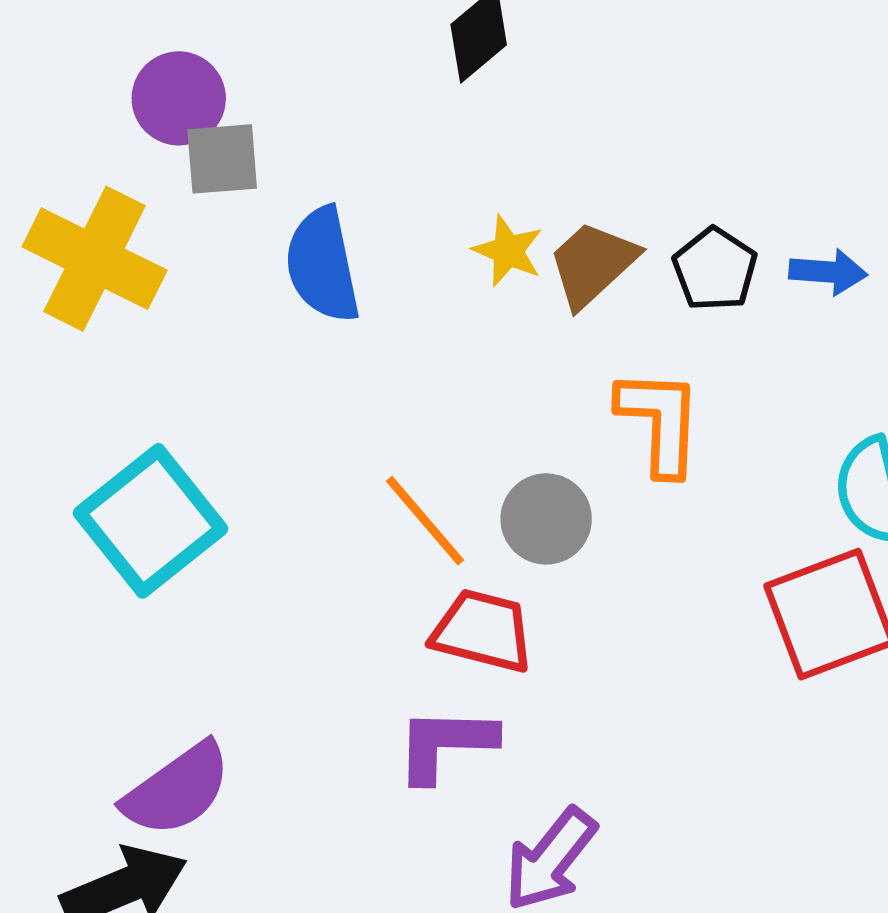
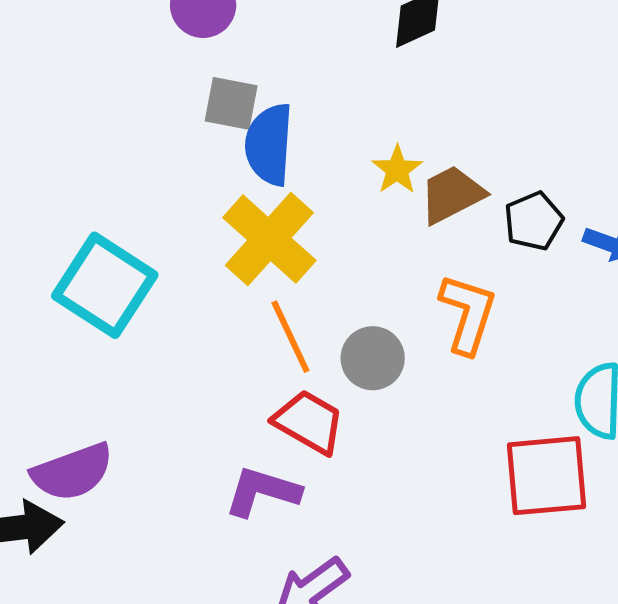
gray square: (222, 159) -> (231, 103), moved
yellow cross: (95, 259) -> (269, 239), moved
cyan square: (150, 521) -> (105, 285), turned -34

